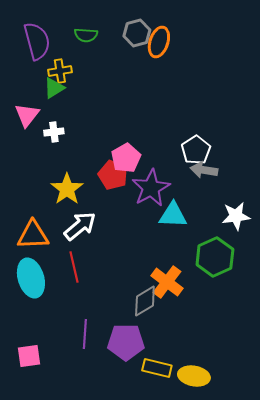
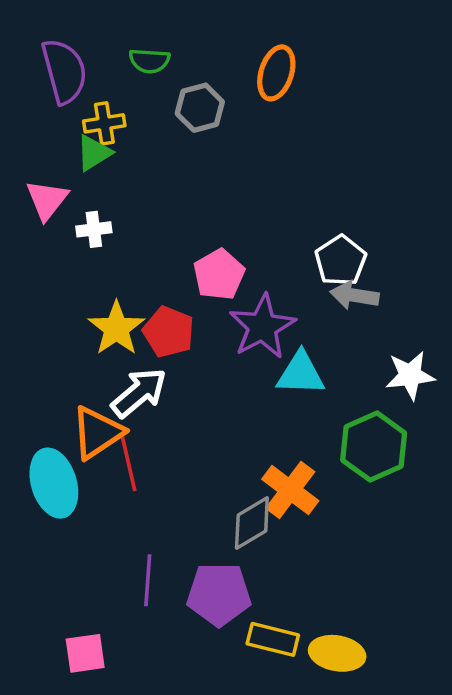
gray hexagon: (137, 33) -> (200, 108), moved
red pentagon: (113, 175) -> (169, 332), moved
orange triangle: (33, 235) -> (97, 433), moved, turned -32
pink square: (29, 356) -> (85, 653), moved

